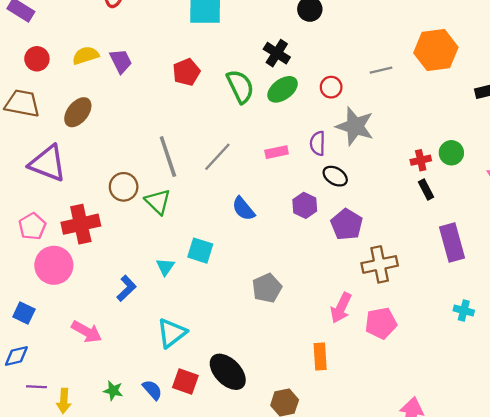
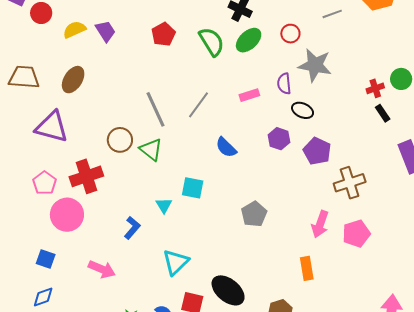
red circle: (37, 59) -> (41, 13), moved

